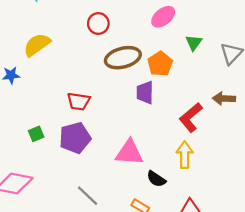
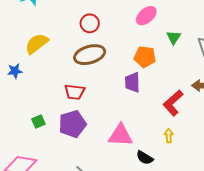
brown ellipse: (123, 58) -> (90, 55), moved
orange pentagon: (160, 64) -> (145, 57), turned -30
yellow arrow: (185, 155) -> (169, 136), size x0.6

